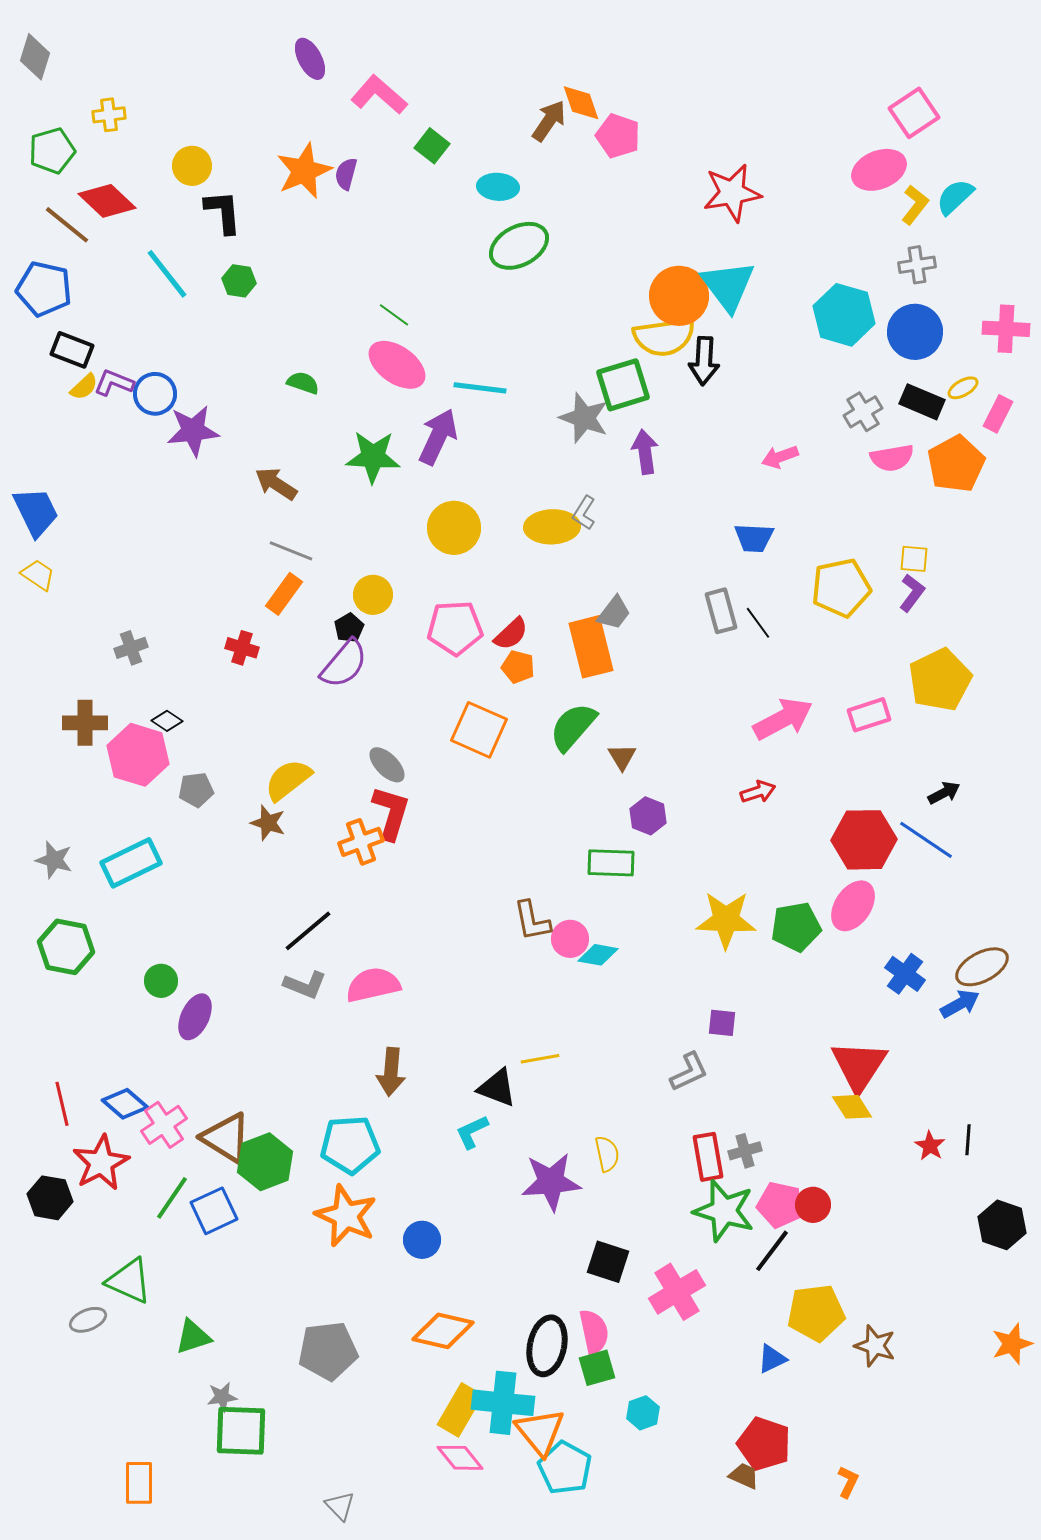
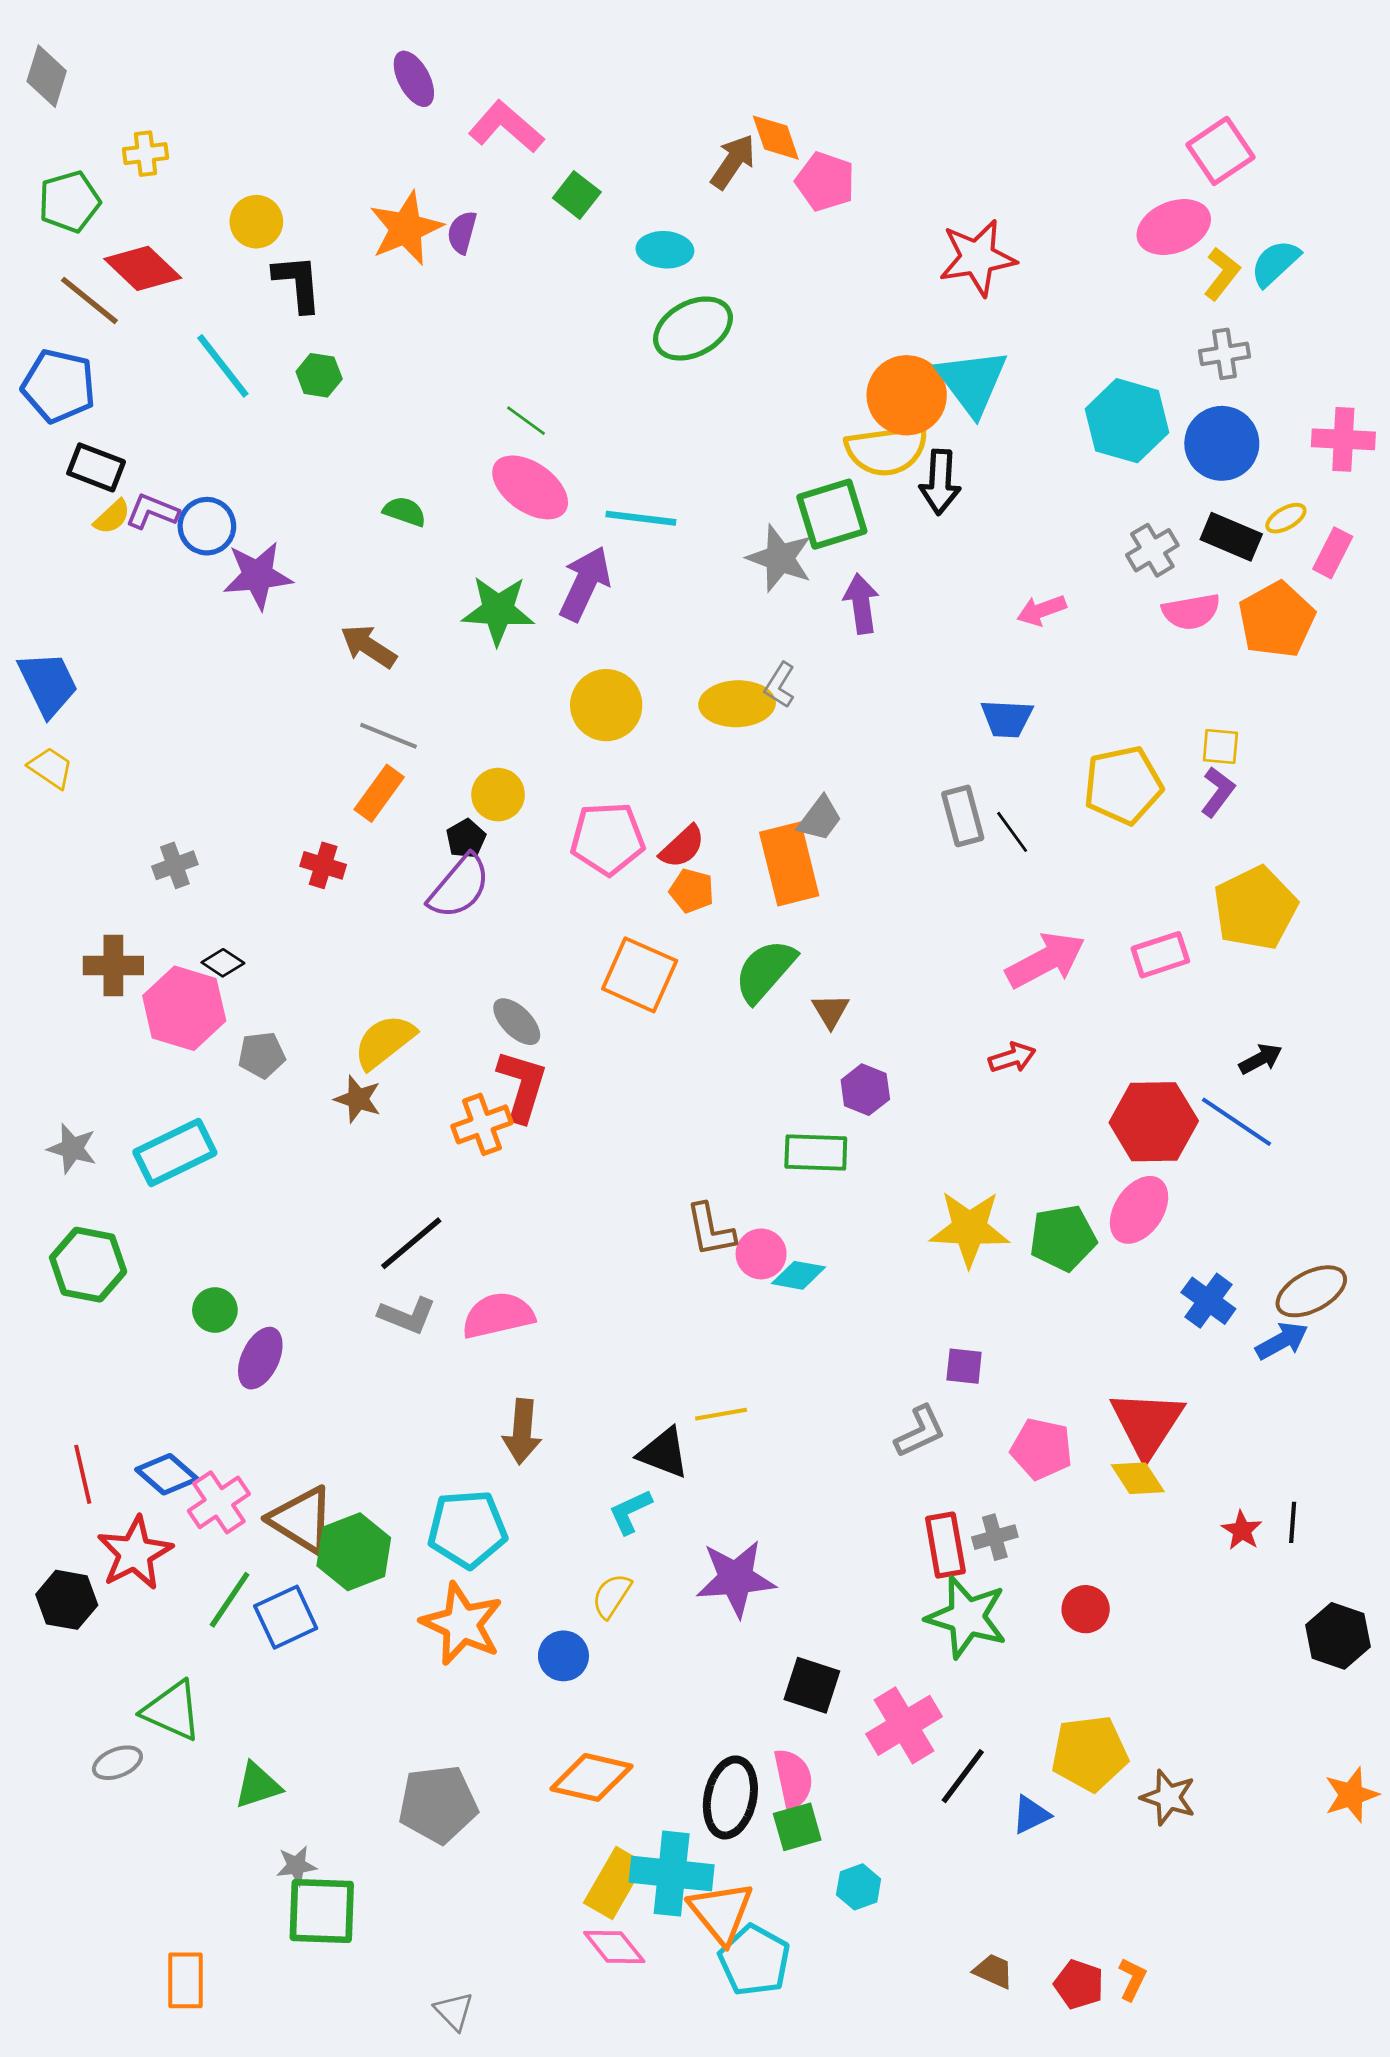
yellow semicircle: (607, 1154) -> (612, 1596), moved, turned -135
pink pentagon: (780, 1205) -> (1042, 1449), moved
black line: (772, 1251) -> (963, 1776), moved
red pentagon: (764, 1444) -> (1079, 1984), moved, size x0.7

